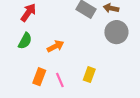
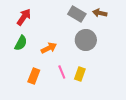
gray circle: (116, 32) -> (86, 40), moved
pink line: (60, 80) -> (62, 72), moved

